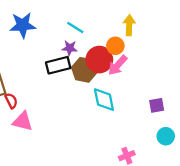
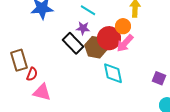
black rectangle: (58, 65) -> (73, 43), turned 60
red semicircle: (11, 101) -> (32, 74), turned 48
purple square: (157, 105) -> (159, 78), turned 32

